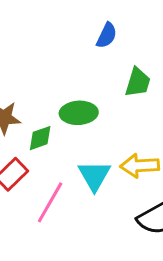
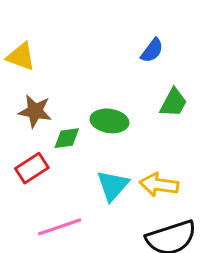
pink line: (50, 202) -> (60, 227), moved, turned 30

